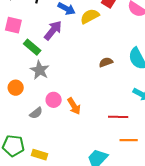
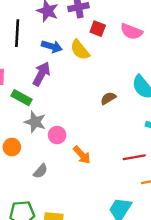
yellow semicircle: (90, 16) -> (80, 50), turned -90
pink circle: (54, 100) -> (57, 135), moved

